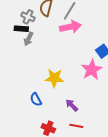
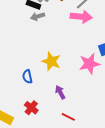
gray arrow: (29, 39) -> (38, 16), turned 32
red line: (76, 126) -> (68, 117), moved

